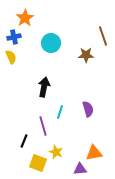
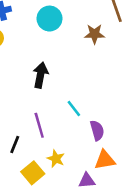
purple semicircle: (88, 109) -> (97, 130), moved
cyan line: (60, 112) -> (74, 109), moved, turned -56
yellow square: (38, 163) -> (33, 173), turned 30

